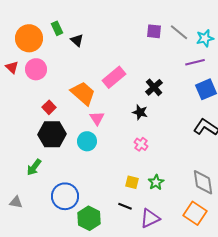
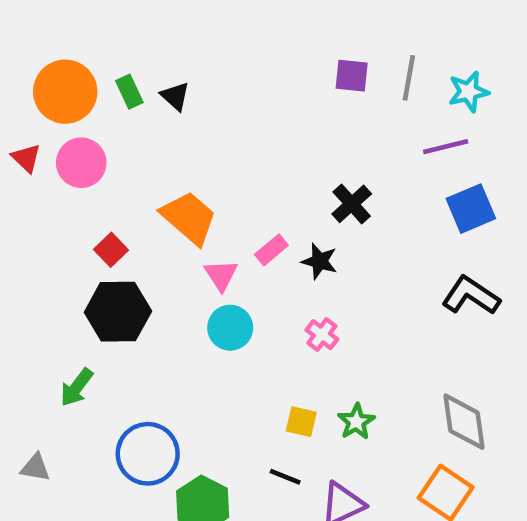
green rectangle: (57, 28) -> (129, 92), moved
gray line: (179, 32) -> (409, 78), turned 60
pink rectangle: (114, 77) -> (271, 250), moved, size x0.6
cyan circle: (87, 141) -> (230, 328), moved

